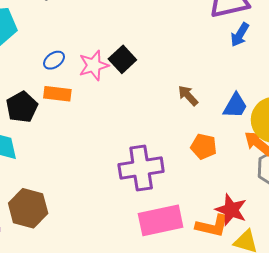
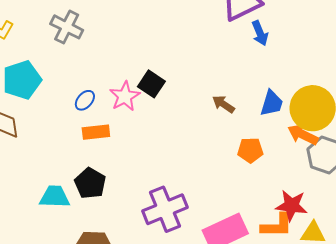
blue arrow: (240, 35) -> (260, 33), turned -40
black pentagon: (22, 107) -> (90, 183), moved
purple cross: (141, 168) -> (165, 209), moved

